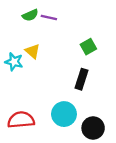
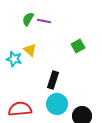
green semicircle: (30, 15) -> (28, 19), turned 144
black rectangle: (81, 79) -> (53, 80), moved

